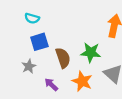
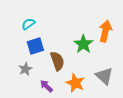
cyan semicircle: (32, 18) -> (28, 24), turned 128
green star: (91, 52) -> (83, 44), moved, turned 30

